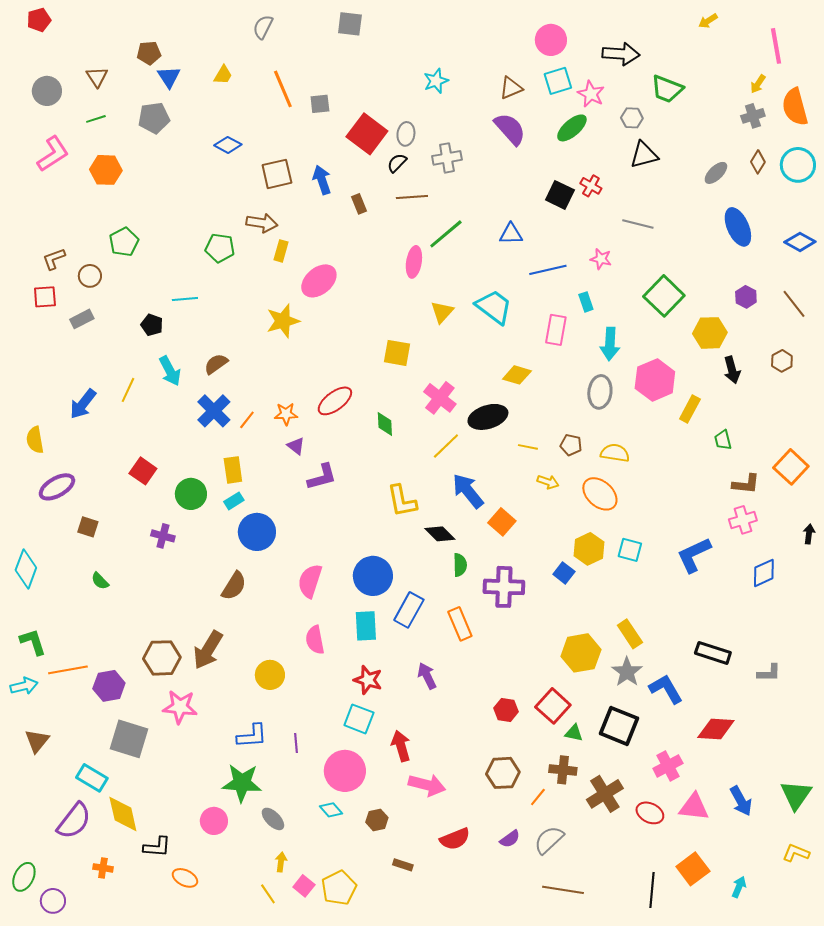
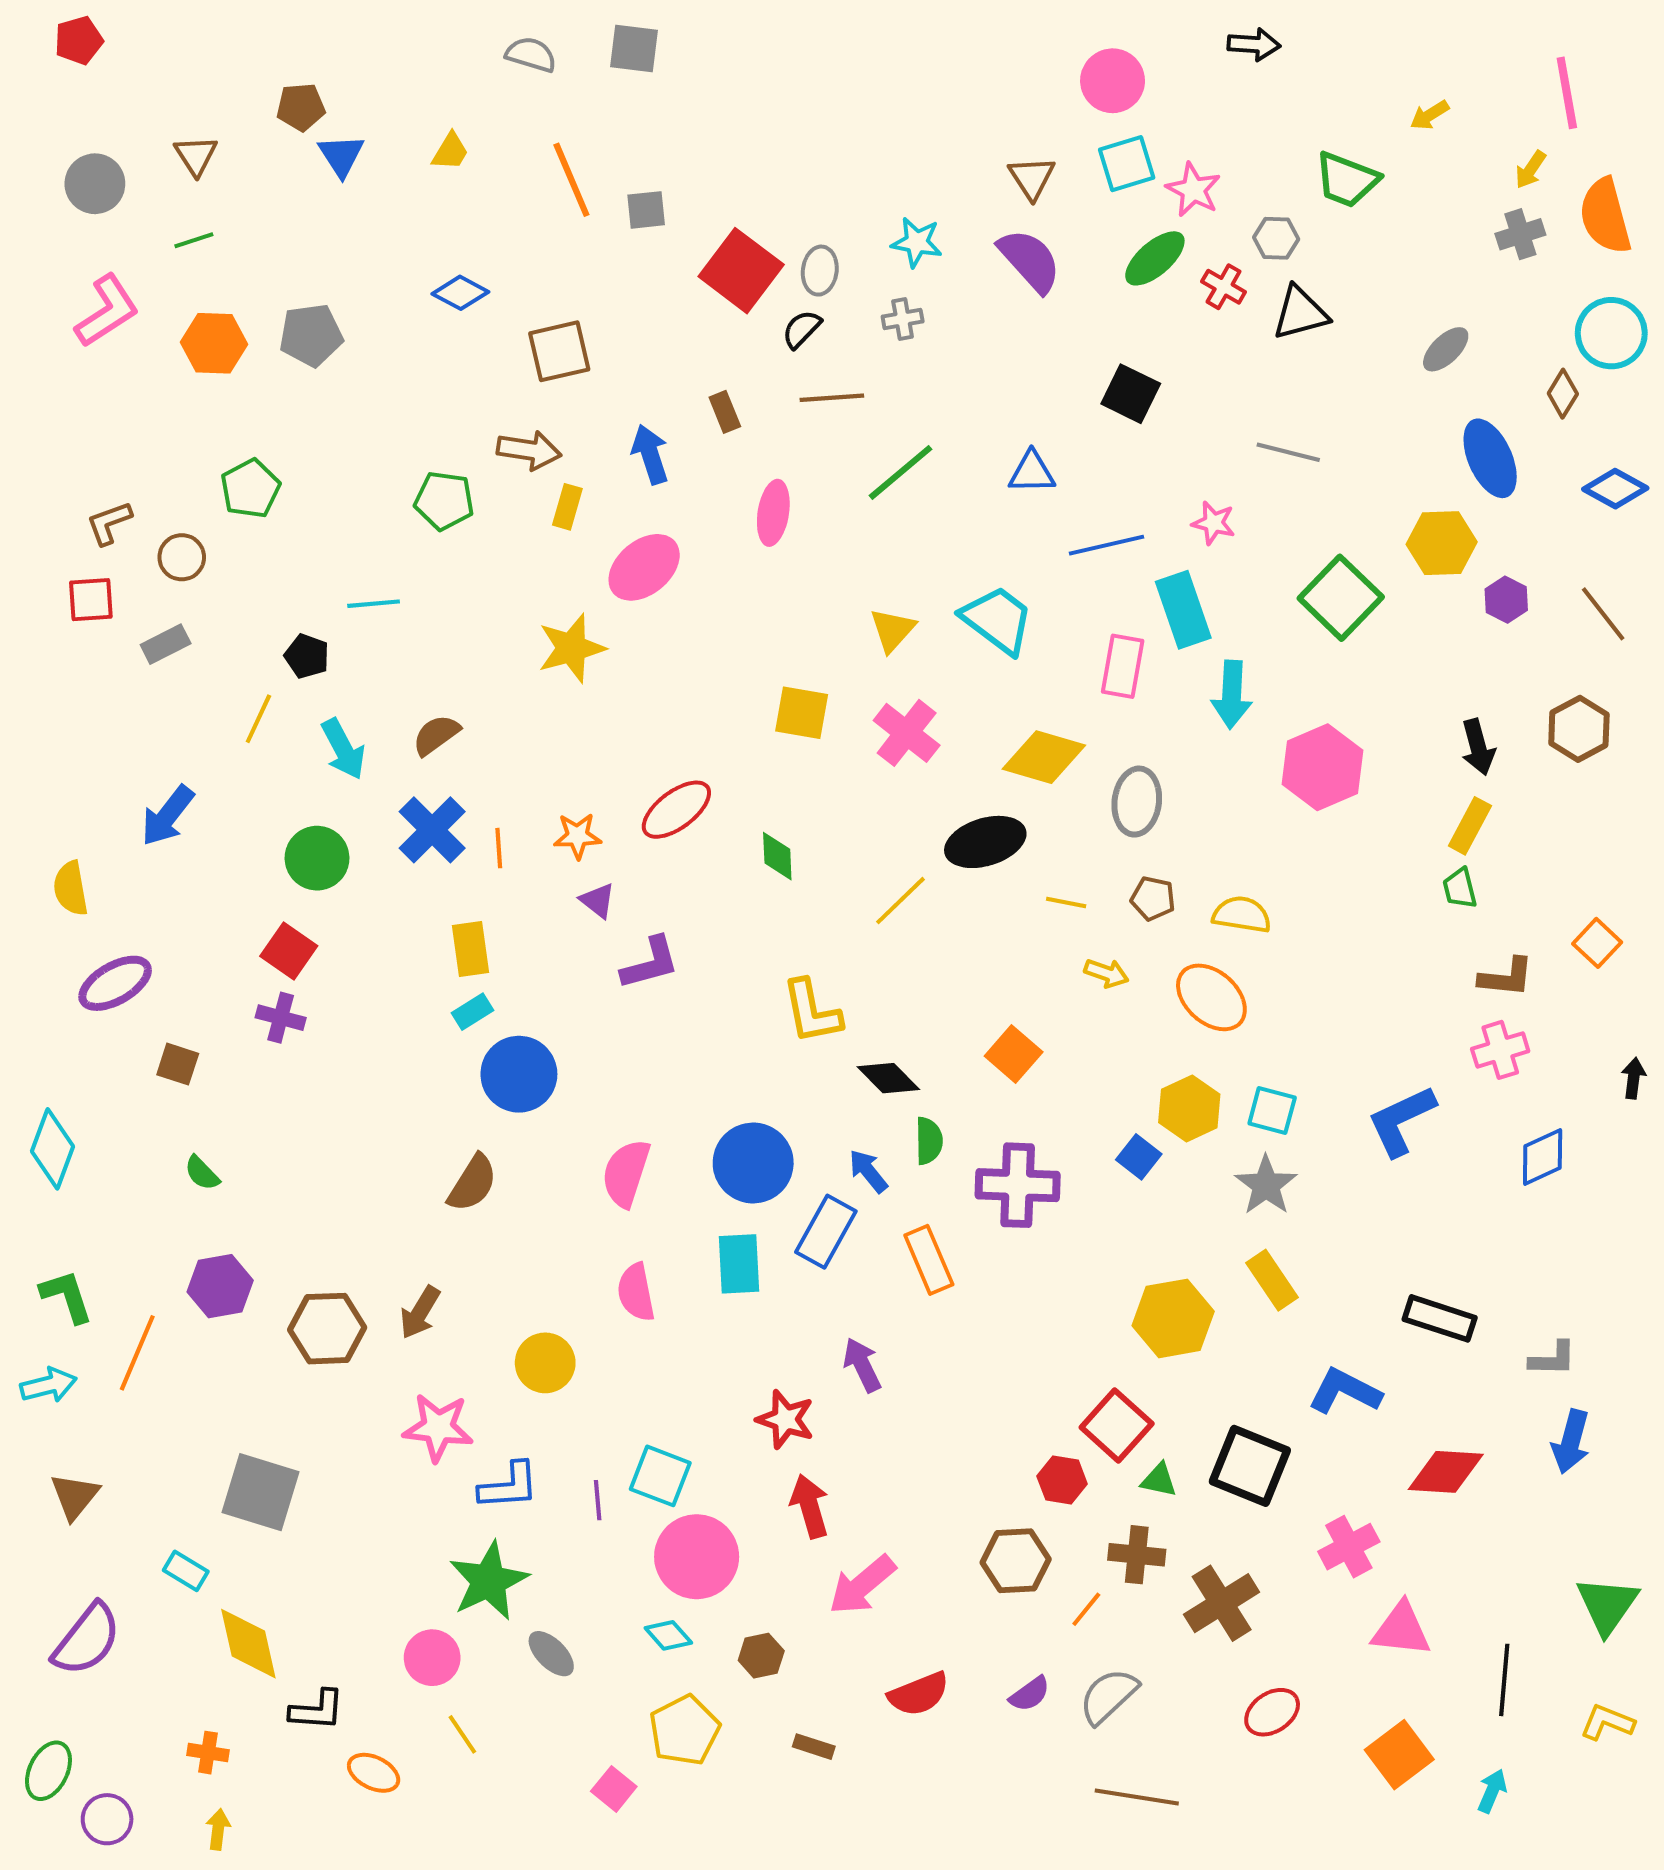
yellow arrow: (708, 21) -> (1430, 115), moved
gray square: (350, 24) -> (634, 48), moved
gray semicircle: (263, 27) -> (531, 55), turned 80
black arrow: (621, 54) -> (1254, 44), moved, size x0.7
cyan star: (436, 81) -> (917, 242), moved, turned 30
brown triangle: (511, 88) -> (1032, 178), turned -40
gray pentagon: (154, 118) -> (311, 335), moved
gray cross: (447, 158) -> (903, 319), size x0.7
brown diamond: (758, 162) -> (1563, 394), moved
blue arrow: (322, 180) -> (650, 454), moved
red cross: (591, 186) -> (1224, 287), moved
pink ellipse: (414, 262) -> (773, 513), moved
cyan rectangle: (586, 302) -> (1183, 610), size x1.8
yellow hexagon: (710, 333) -> (1442, 543), moved
brown hexagon: (782, 361) -> (1579, 729), size x1.4
yellow diamond: (517, 375) -> (1044, 757), size x1.4
yellow line: (128, 390) -> (258, 719), moved
gray ellipse: (600, 392) -> (1137, 802), moved
pink cross: (440, 398) -> (907, 733), moved
yellow rectangle: (690, 409) -> (1470, 826), moved
orange line: (247, 420) -> (499, 848), turned -42
orange square: (791, 467) -> (1597, 943), size x0.7
blue arrow: (468, 491) -> (868, 1171), moved, size x0.6
green circle: (191, 494) -> (317, 858), moved
purple cross: (163, 536) -> (281, 1018), moved
brown arrow: (208, 650) -> (420, 1312), size x0.7
orange line: (68, 670) -> (137, 1353), turned -57
gray star: (627, 672) -> (1266, 1185), moved
red star: (368, 680) -> (785, 1419), moved
purple hexagon: (109, 686) -> (220, 1286), moved
blue L-shape: (666, 689) -> (1345, 1391), turned -33
pink star: (180, 707) -> (438, 1427), moved
red hexagon: (506, 710) -> (1062, 1480), moved
cyan square: (359, 719) -> (660, 1476), moved
cyan rectangle: (92, 778) -> (186, 1571), size x0.7
green star: (242, 783) -> (489, 1581), turned -30
pink arrow: (427, 785) -> (862, 1585), turned 126
blue arrow: (741, 801) -> (1571, 1442), moved, turned 44
red ellipse: (650, 813) -> (1272, 1712), moved, turned -60
purple semicircle: (74, 821) -> (87, 1640), moved
yellow arrow: (281, 862) -> (218, 1829), moved
yellow pentagon: (339, 888) -> (684, 1730), moved
black line: (652, 890) -> (1504, 1680), moved
yellow line: (268, 894) -> (462, 1734), moved

